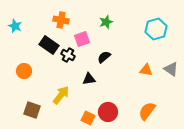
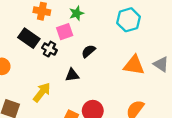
green star: (106, 22) -> (77, 13), moved
cyan hexagon: (156, 29) -> (129, 20), moved
orange triangle: (146, 70) -> (134, 65), size x1.5

